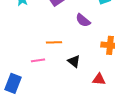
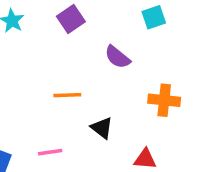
pink line: (38, 60) -> (50, 152), moved

